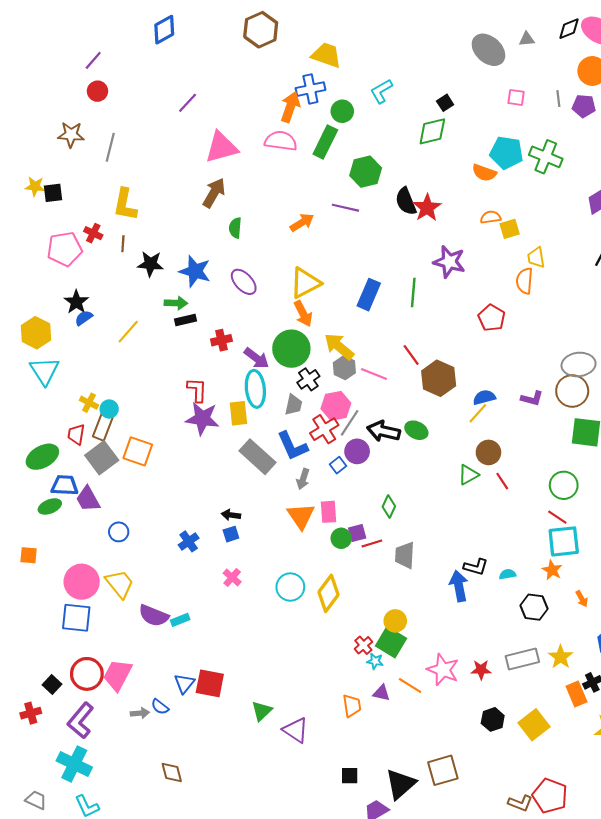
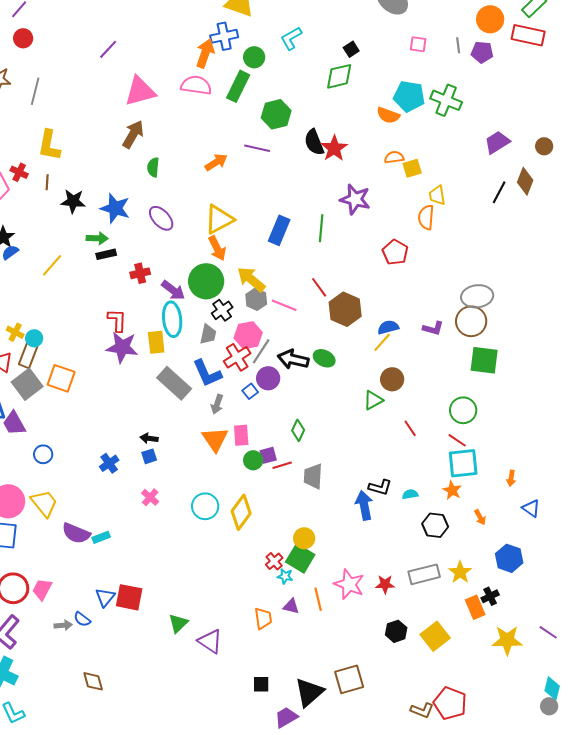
red line: (502, 481) -> (410, 428), moved
pink trapezoid: (118, 675) -> (42, 589), size x0.7
orange line: (410, 686) -> (318, 599), turned 45

